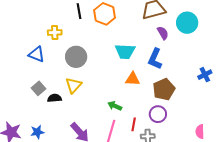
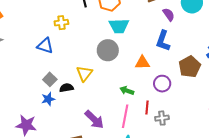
cyan trapezoid: (125, 51) -> (119, 26), moved
gray circle: (76, 57) -> (108, 50), moved
brown pentagon: (164, 89) -> (190, 67), moved
purple circle: (158, 114) -> (162, 84), moved
blue star: (37, 132) -> (48, 99), moved

